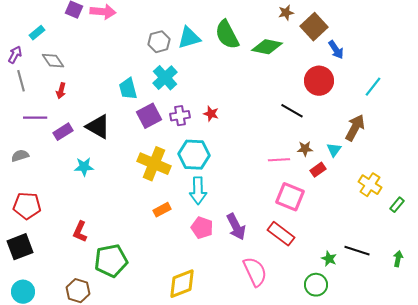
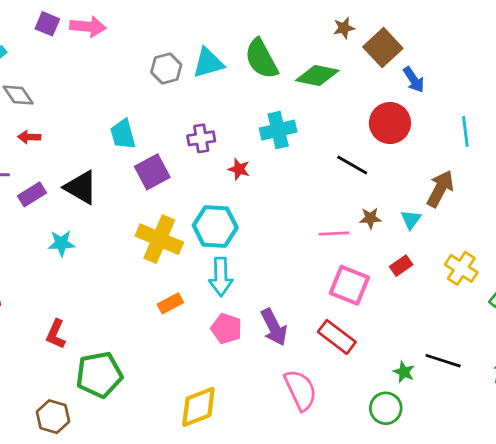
cyan cross: (165, 78) -> (278, 130), moved, turned 30
cyan line: (373, 87) -> (465, 131), turned -45
red arrow: (61, 91) -> (29, 137), turned 77
purple cross: (180, 116) -> (201, 138), moved
red rectangle: (318, 170) -> (401, 266), moved

